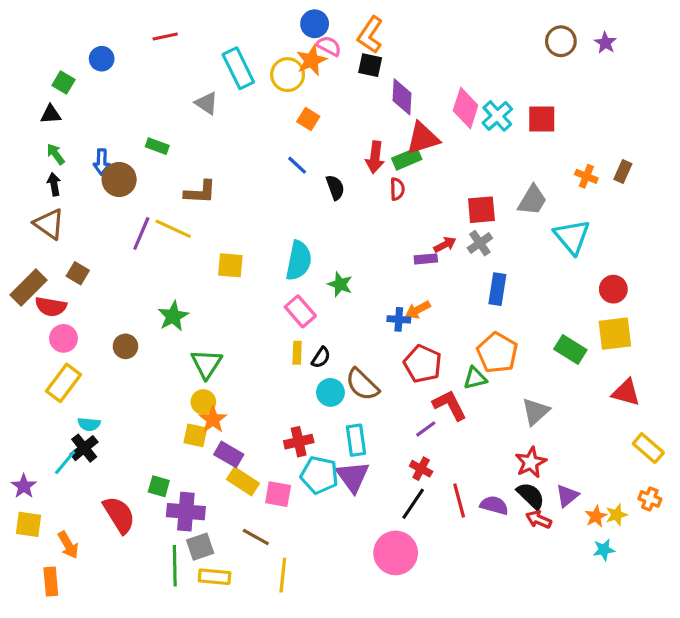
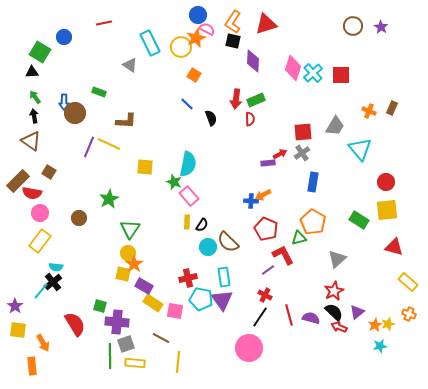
green square: (63, 83) -> (40, 52), size x1.5
red triangle: (423, 138) -> (266, 24), moved
green star: (340, 284) -> (174, 182), moved

